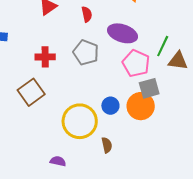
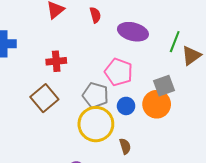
gray pentagon: (86, 52) -> (96, 95), moved
brown triangle: (178, 61) -> (191, 56), turned -40
pink pentagon: (136, 63) -> (119, 72), moved

